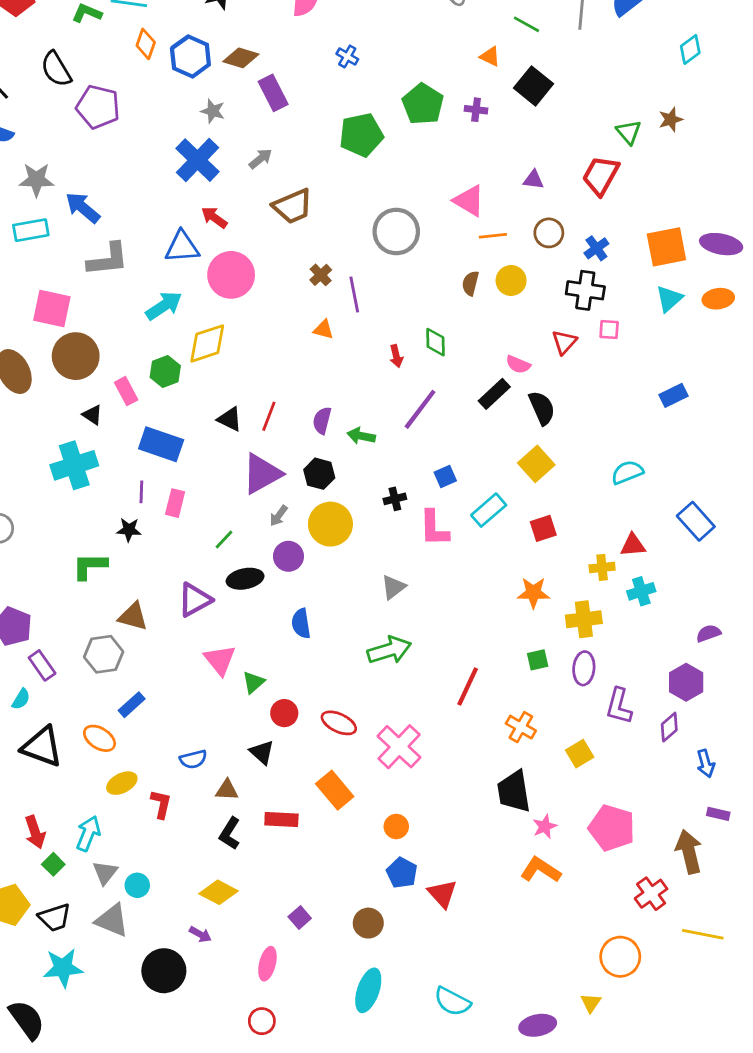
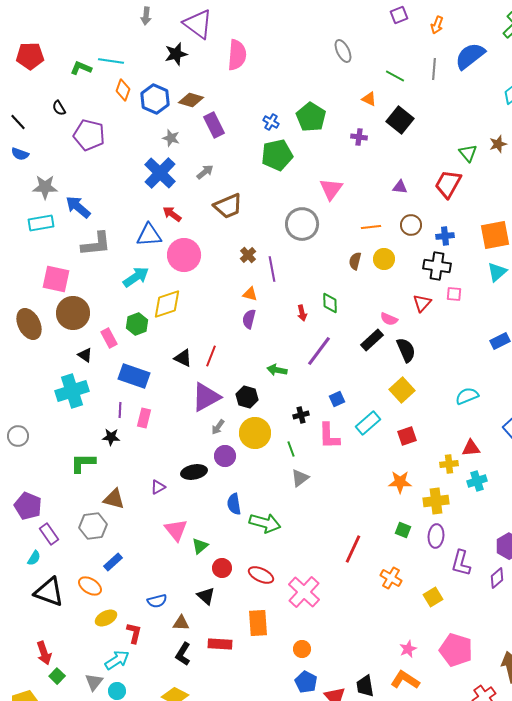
blue cross: (347, 56) -> (271, 122), moved
black semicircle: (56, 69) -> (59, 108), size x0.6
green pentagon: (423, 104) -> (311, 117), moved
pink triangle: (469, 201) -> (331, 189), moved, turned 35
blue cross: (596, 248) -> (445, 236), turned 30
purple semicircle: (322, 420) -> (249, 319), moved
green line: (224, 539) -> (291, 449), moved, turned -63
purple triangle: (195, 600) -> (158, 487), size x0.6
green arrow: (389, 650) -> (265, 523), moved, turned 32
green square: (538, 660) -> (403, 530), turned 35
orange rectangle: (335, 790) -> (258, 623), turned 36
black trapezoid: (514, 791) -> (365, 686), moved, size x0.7
cyan arrow: (88, 833) -> (117, 660), moved, turned 35

